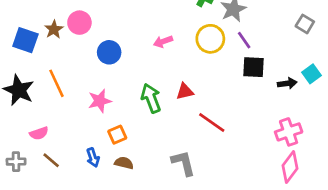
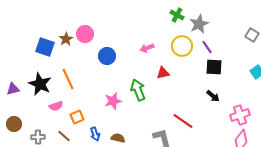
black arrow: (287, 83) -> (213, 96), moved, turned 48
red triangle: (185, 91) -> (163, 73), moved
pink star: (100, 101) -> (113, 101), moved
red line: (212, 122) -> (183, 121), moved
pink semicircle: (39, 133) -> (56, 106), moved
orange square: (117, 135) -> (77, 117), moved

